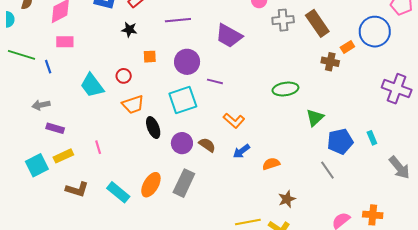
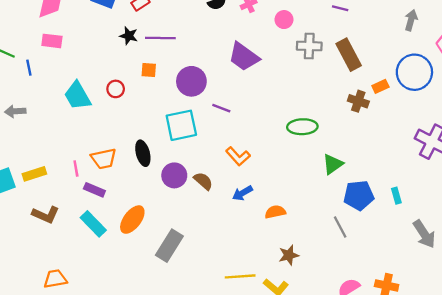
purple line: (178, 20) -> (160, 38), moved
orange trapezoid: (133, 104) -> (104, 159), moved
purple rectangle: (55, 128) -> (94, 190), moved
gray rectangle: (184, 183) -> (169, 246), moved

